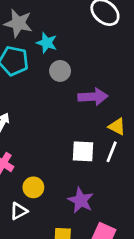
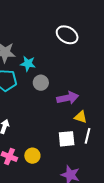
yellow triangle: (117, 127) -> (81, 117), moved
yellow circle: (33, 187) -> (32, 156), moved

